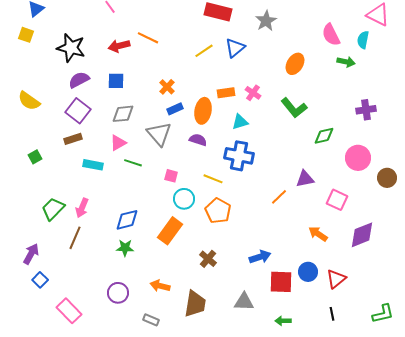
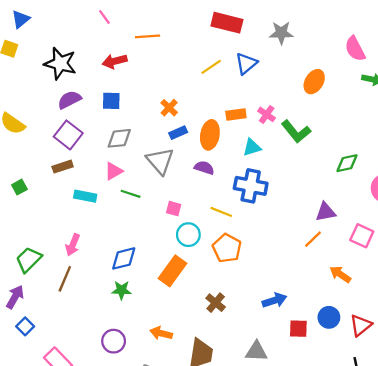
gray star: (266, 21) -> (281, 33), turned 30
orange line: (148, 38) -> (148, 36), moved, turned -30
green L-shape: (294, 108) -> (296, 131), moved
orange line: (279, 197) -> (313, 239), moved
green trapezoid: (53, 209) -> (29, 260), moved
red square: (281, 282) -> (298, 329), size x0.7

